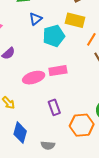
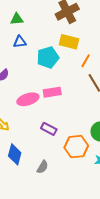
blue triangle: (36, 19) -> (20, 42), moved, turned 32
purple rectangle: (54, 107) -> (49, 129), turned -42
gray semicircle: (48, 145) -> (42, 167), turned -64

